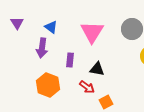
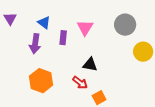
pink triangle: (92, 32) -> (85, 28), size x0.7
purple rectangle: (70, 60) -> (63, 38), moved

